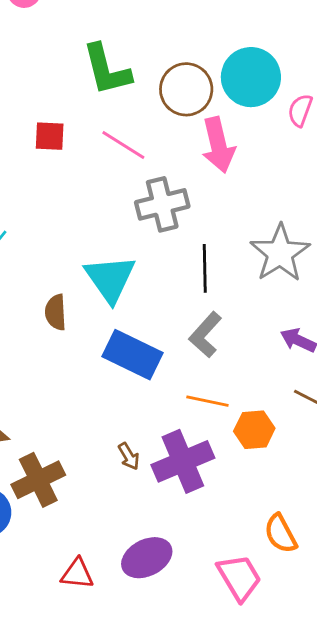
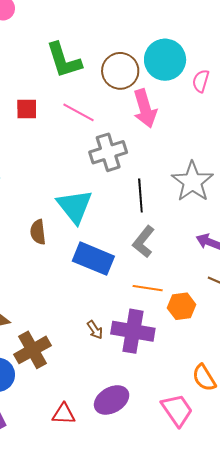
purple cross: (183, 461) -> (133, 331), turned 36

